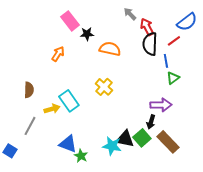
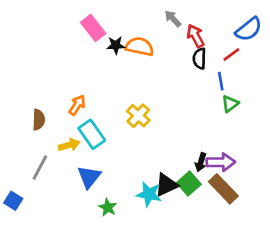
black semicircle: (150, 44) -> (199, 59), size x0.7
orange semicircle: (110, 49) -> (140, 47), moved
orange arrow: (58, 54) -> (77, 105), moved
purple arrow: (161, 105) -> (221, 162), moved
black triangle: (125, 139) -> (166, 185), turned -36
blue triangle: (68, 144) -> (89, 177), moved, turned 48

